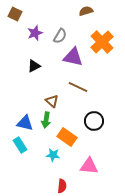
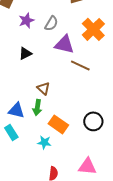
brown line: (78, 87) -> (80, 65), moved
black circle: (94, 121) -> (93, 121), moved
pink triangle: (89, 166) -> (87, 166), moved

